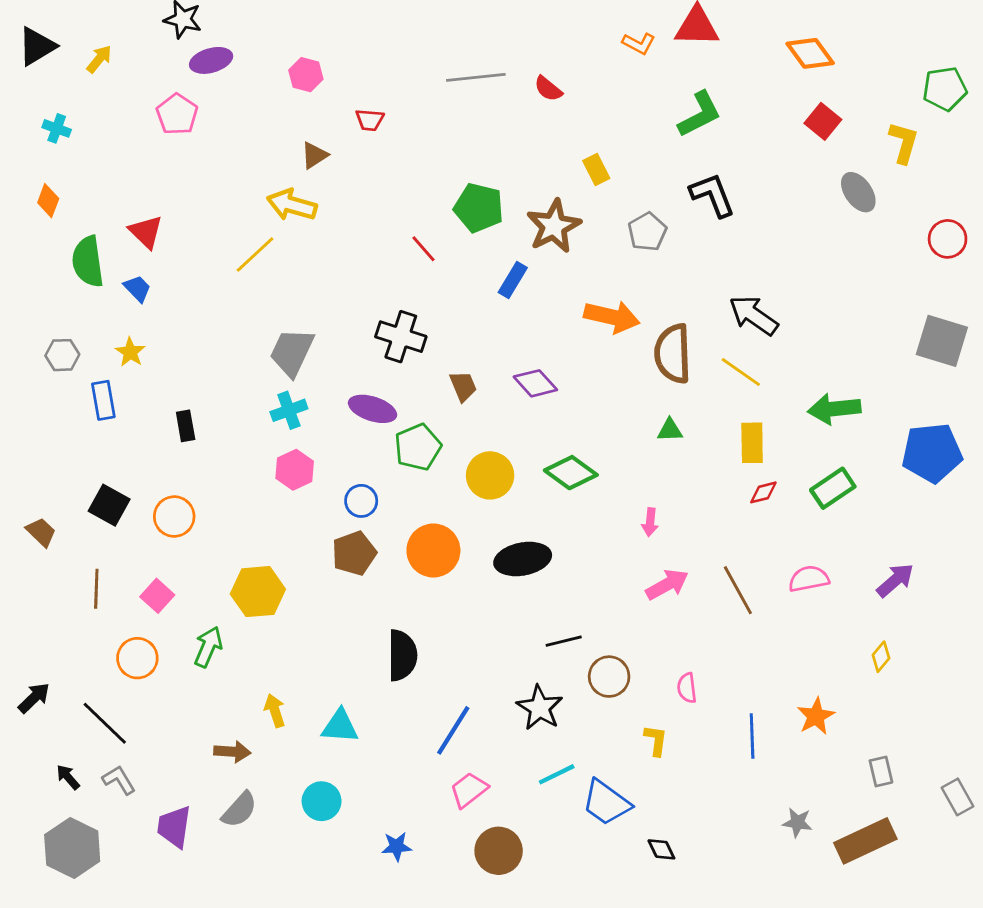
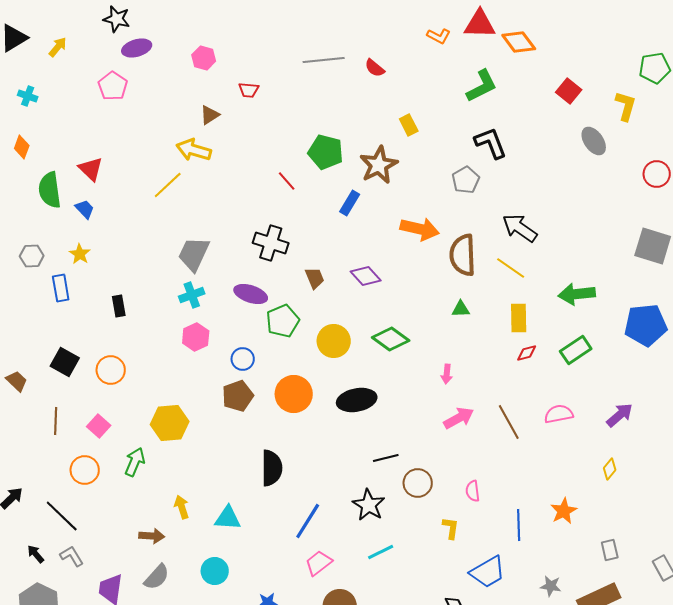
orange diamond: (810, 53) -> (519, 42), moved
gray pentagon: (647, 232) -> (466, 180), moved
blue trapezoid: (606, 803) -> (488, 572), moved, turned -66

